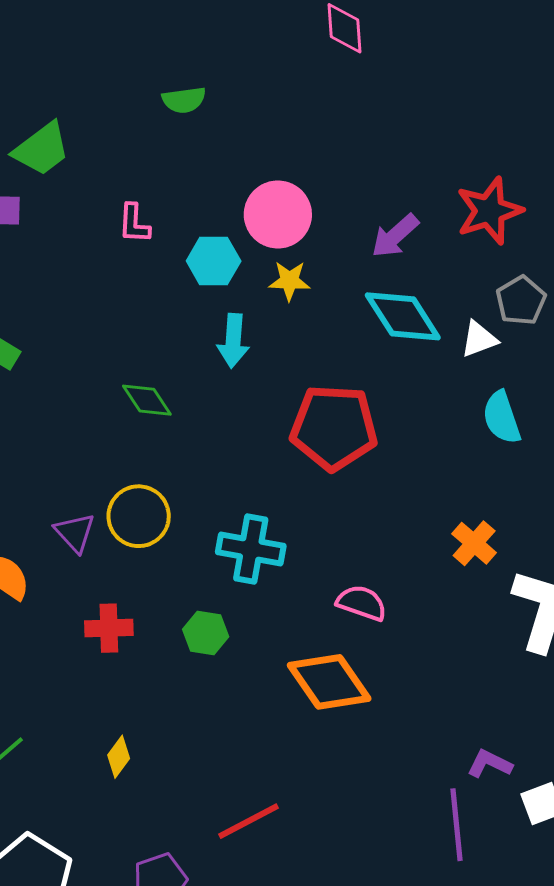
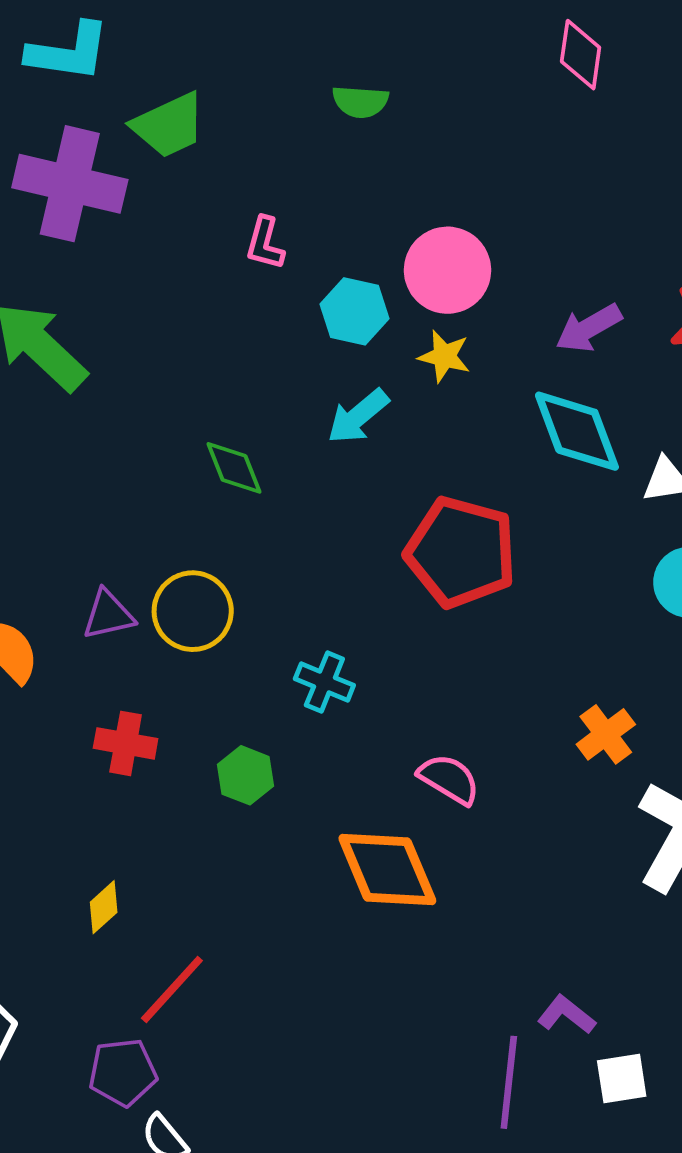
cyan arrow: (233, 341) -> (358, 416), turned 34
purple triangle: (75, 533) -> (108, 615), turned 48
cyan cross: (251, 549) -> (324, 682), size x0.7
red line: (249, 821) -> (172, 989), moved, turned -32

